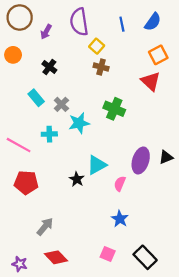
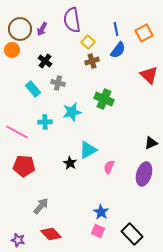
brown circle: (20, 17) -> (20, 29), moved
blue semicircle: (153, 22) -> (118, 50), moved
blue line: (122, 24) -> (116, 29), moved
orange square: (158, 55) -> (144, 33), moved
brown cross: (101, 67) -> (92, 61), turned -32
red triangle: (151, 81) -> (149, 75), moved
gray cross: (61, 104) -> (58, 83), moved, turned -32
purple ellipse: (141, 161) -> (144, 174), moved
blue star: (120, 219) -> (101, 212), moved

